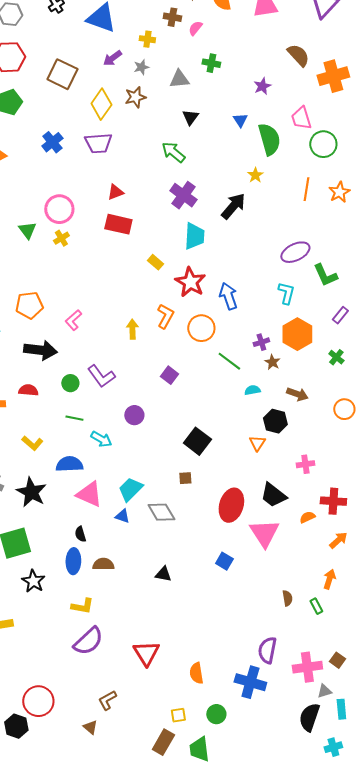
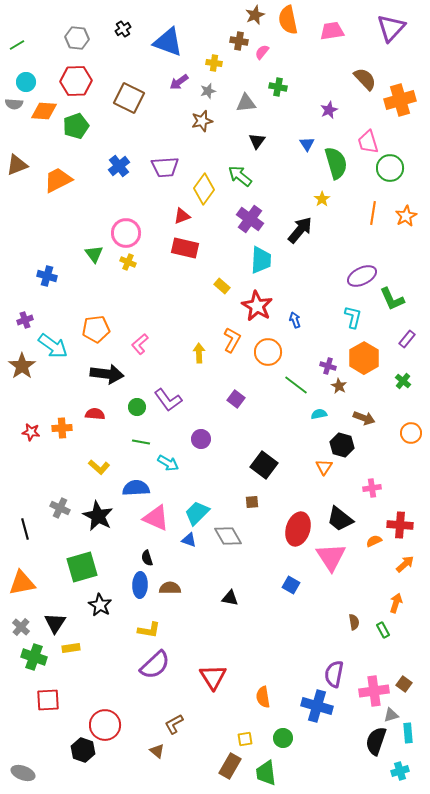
yellow diamond: (101, 104) -> (204, 189), moved
yellow cross: (61, 238) -> (128, 262), turned -35
blue arrow: (228, 296) -> (295, 320), size x0.6
purple cross: (261, 342) -> (328, 366), turned 35

